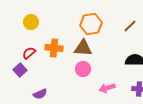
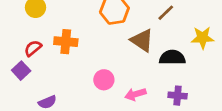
brown triangle: (83, 48) -> (142, 40), moved, turned 30
pink circle: (83, 69) -> (104, 80), moved

